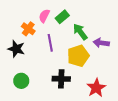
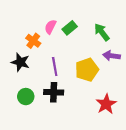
green arrow: (80, 32) -> (102, 32), moved
purple line: (50, 43) -> (55, 66), moved
black cross: (61, 79) -> (54, 92), moved

